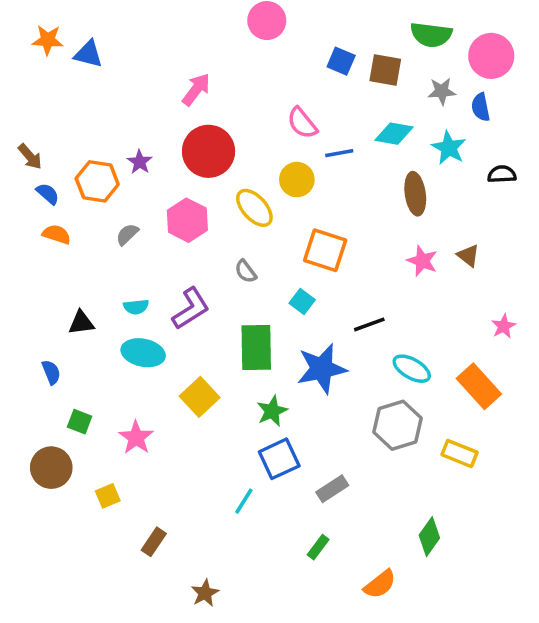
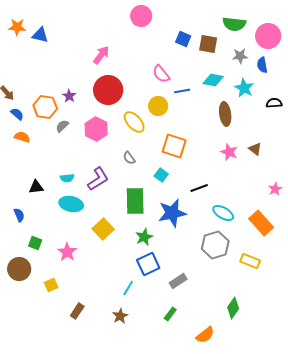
gray semicircle: (127, 234) -> (62, 126), moved
brown star: (205, 593) -> (120, 316), moved

